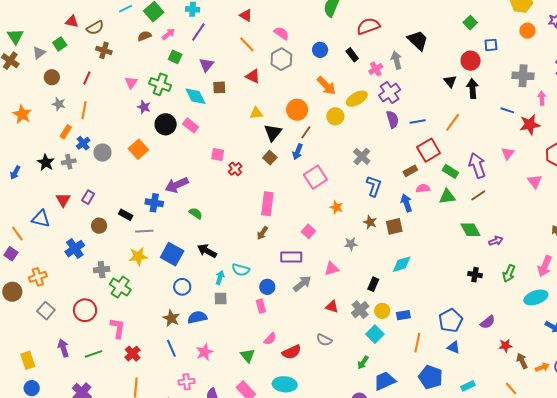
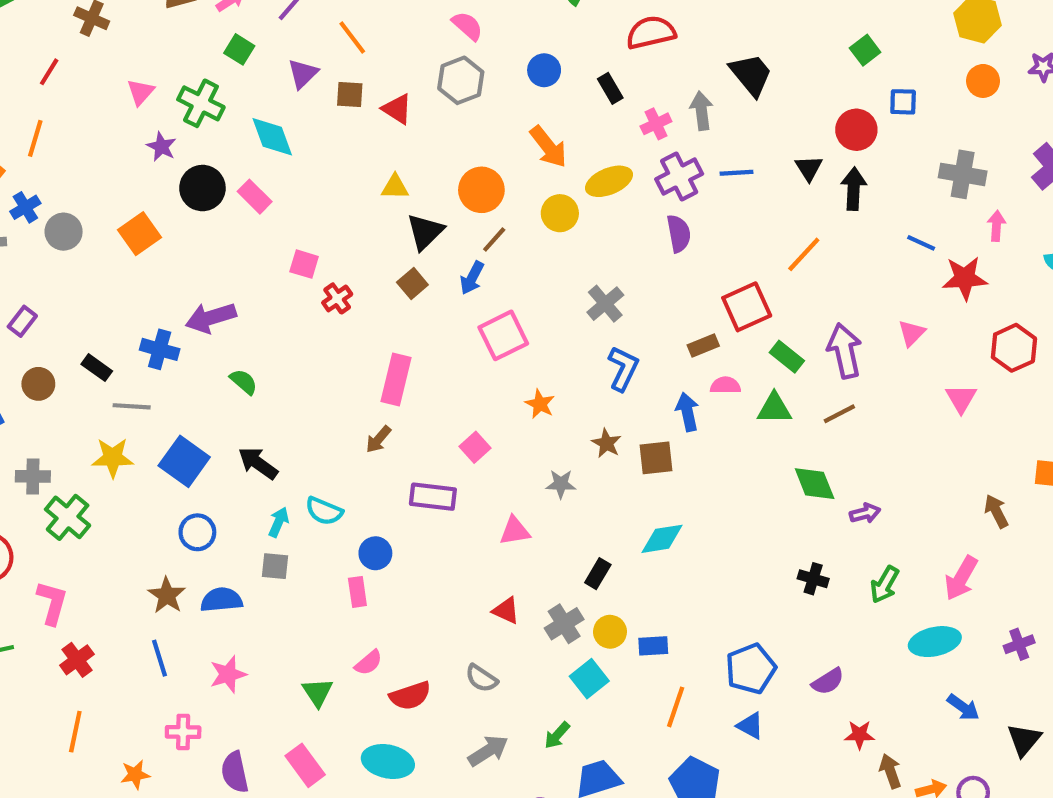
orange line: (247, 44) -> (352, 38), moved
brown square: (219, 87) -> (350, 94), moved
blue line: (418, 121) -> (737, 173), moved
gray arrow: (302, 284) -> (488, 751), moved

